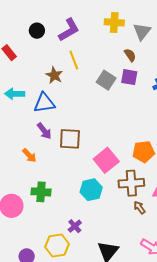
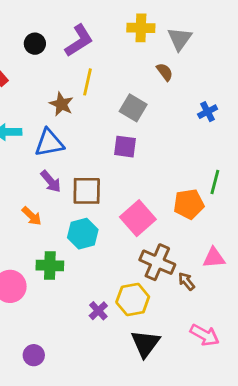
yellow line: (74, 60) -> (87, 82), turned 36
purple square: (129, 77) -> (125, 147), moved
brown cross: (131, 183) -> (157, 262), moved, turned 30
cyan hexagon: (91, 190) -> (83, 234), moved
yellow hexagon: (57, 246) -> (133, 300), moved

